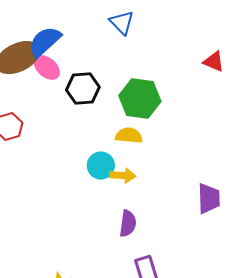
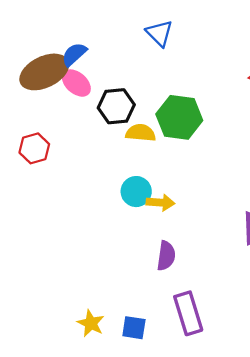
blue semicircle: (45, 42) -> (74, 54), size x0.7
yellow semicircle: (129, 136) -> (141, 133), moved

